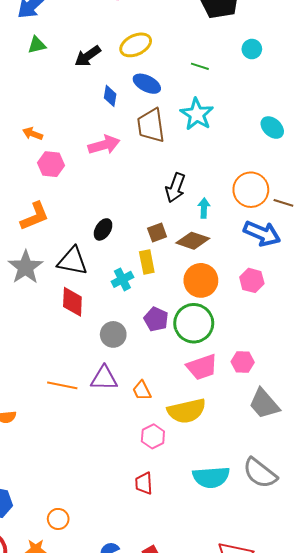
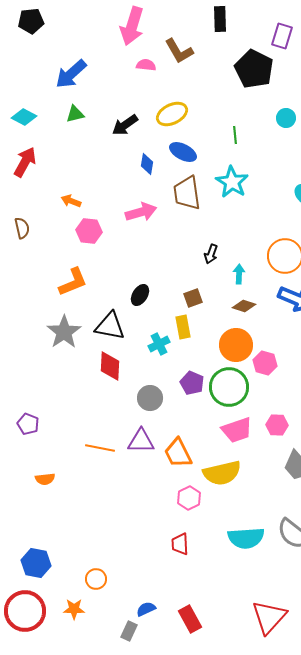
green line: (200, 66) -> (235, 135), turned 66
black arrow: (175, 188) -> (211, 254), size x0.7
brown diamond: (193, 241) -> (244, 306), moved, size x0.7
pink hexagon: (252, 280) -> (265, 363), moved
orange trapezoid: (142, 391) -> (178, 453), size x1.5

